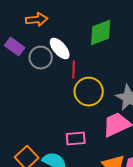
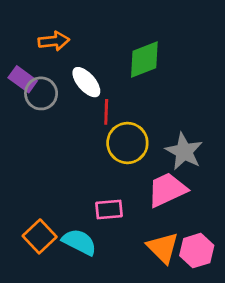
gray circle: (41, 58) -> (41, 93), moved

